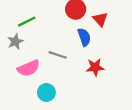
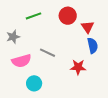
green line: (27, 22) -> (33, 16), moved
blue semicircle: (84, 37) -> (93, 46), moved

